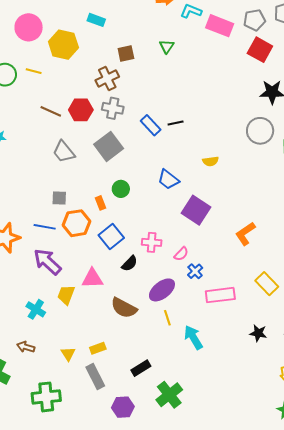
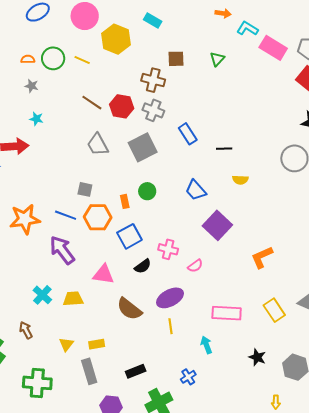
brown cross: (107, 78) -> (153, 80), turned 30
black line: (176, 123) -> (224, 149), moved
blue cross: (195, 271) -> (188, 377), moved
yellow trapezoid: (66, 295) -> (73, 299), moved, turned 55
cyan arrow: (193, 337) -> (206, 345), moved, size x0.7
brown arrow: (26, 347) -> (26, 330), turned 36

